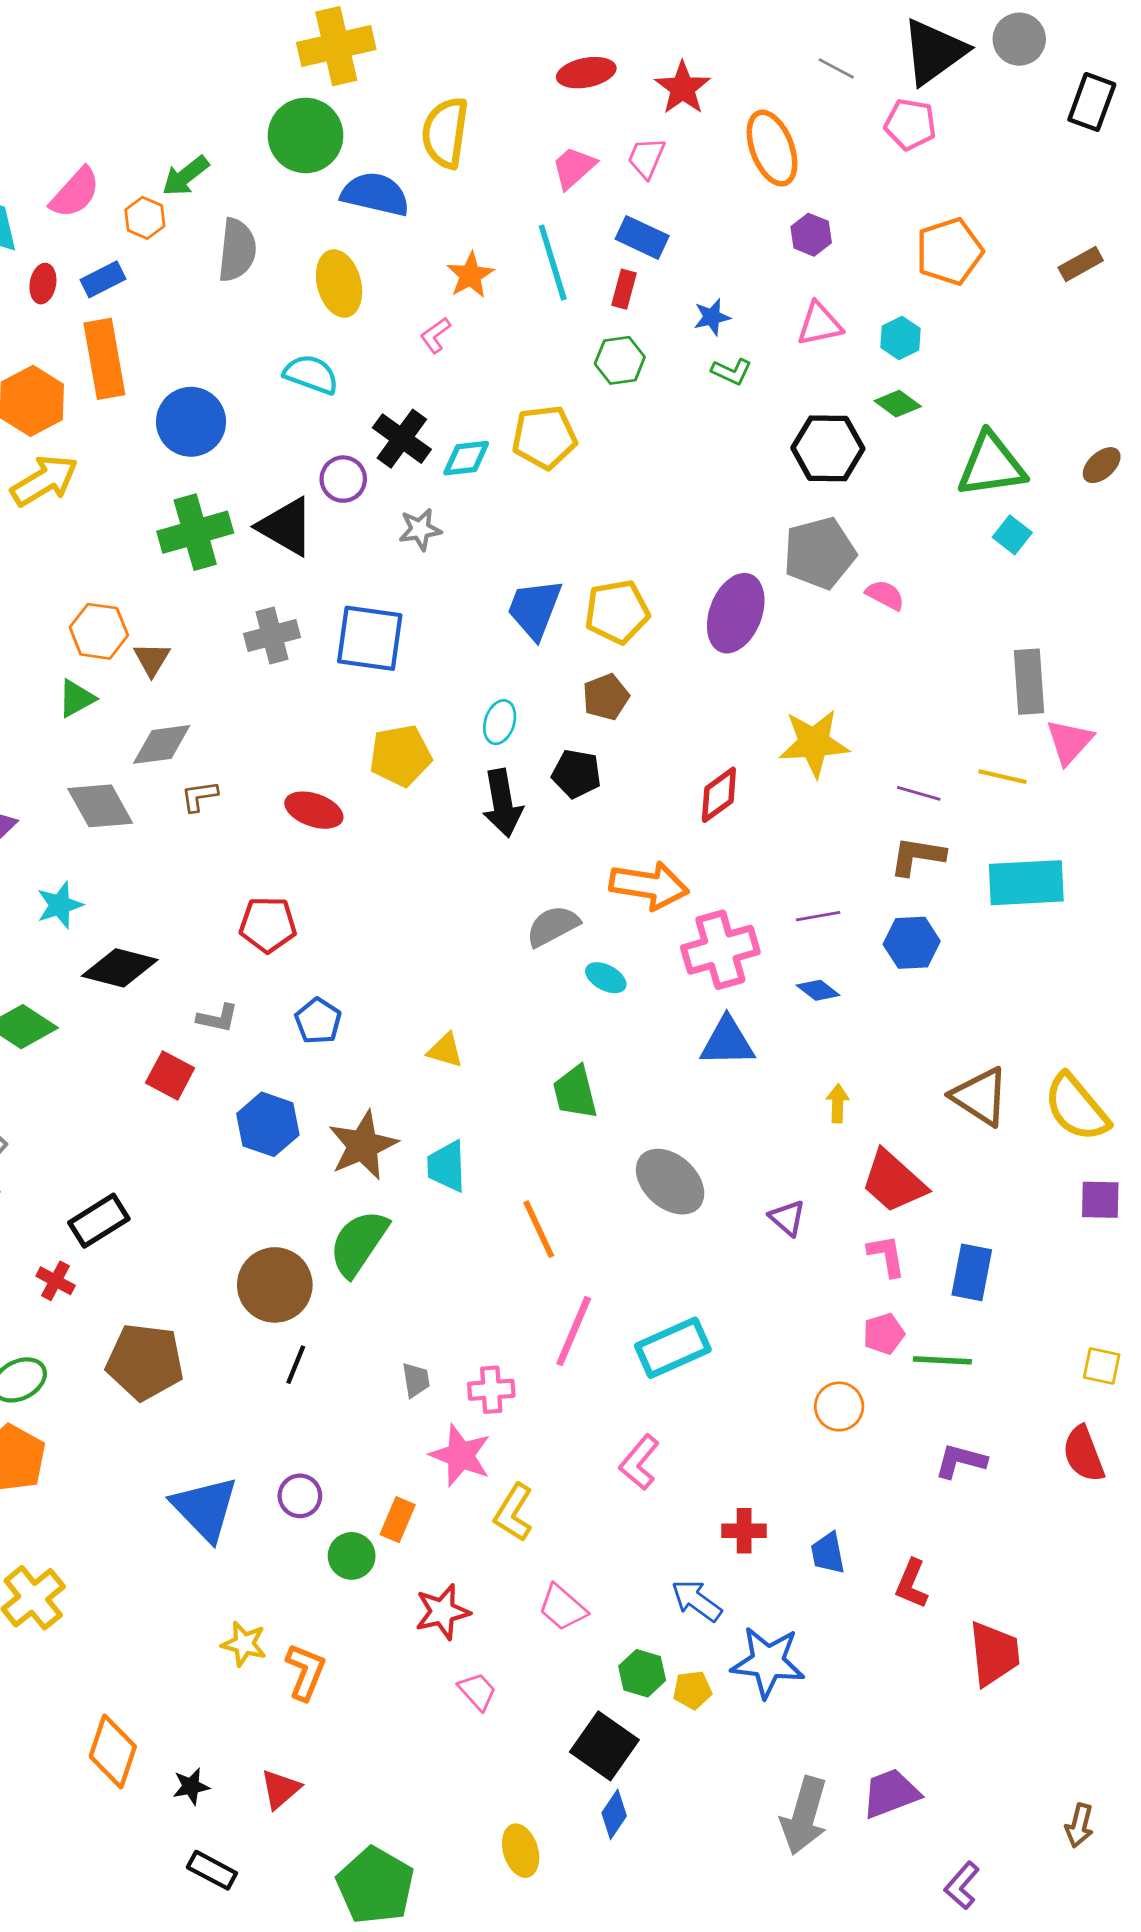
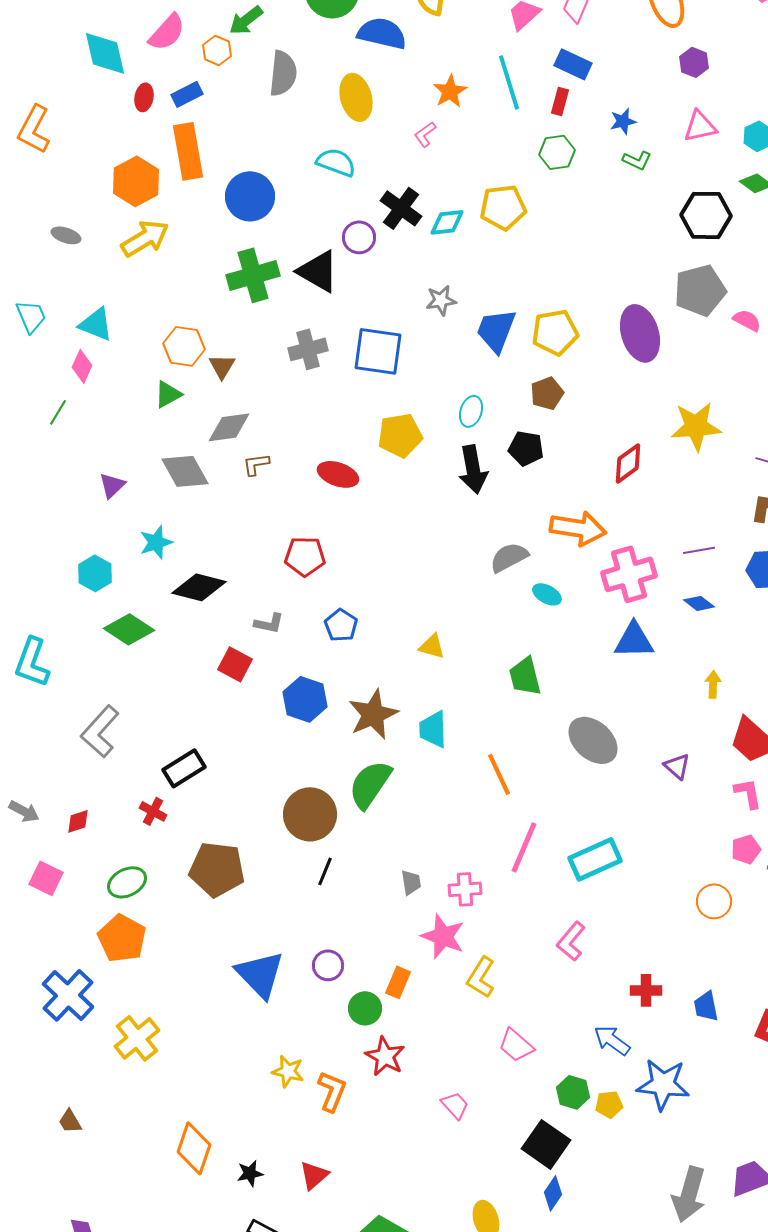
gray star: (420, 529) -> (441, 300), moved
purple ellipse: (736, 613) -> (640, 333), turned -38
red star: (442, 1612) -> (385, 1056), moved, turned -30

